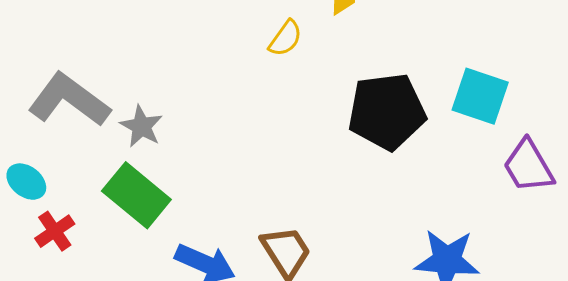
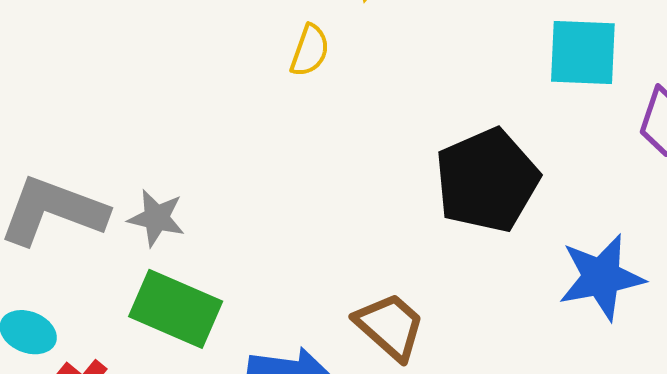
black pentagon: (387, 111) -> (487, 180), moved

